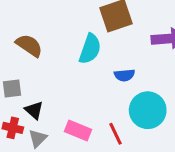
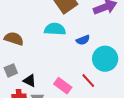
cyan semicircle: (90, 49) -> (55, 29), turned -90
pink rectangle: (78, 130) -> (63, 86), turned 30

